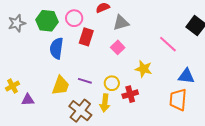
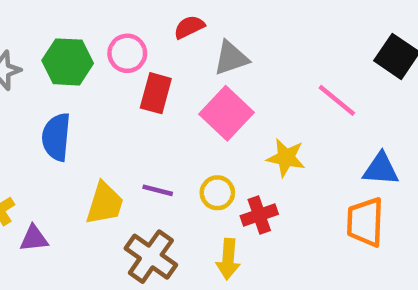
pink square: (118, 47) -> (226, 113), size x1.6
blue semicircle: (57, 48) -> (56, 137), moved
yellow arrow: (105, 103) -> (228, 259), moved

